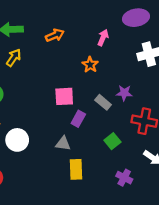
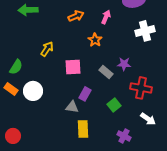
orange arrow: (55, 35) -> (76, 16), moved
yellow arrow: (14, 58) -> (47, 49), moved
purple rectangle: (78, 119) -> (85, 94), moved
white circle: (17, 140) -> (33, 91), moved

